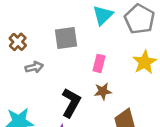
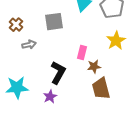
pink rectangle: (99, 63) -> (82, 53), moved
brown star: (103, 91) -> (94, 67), moved

